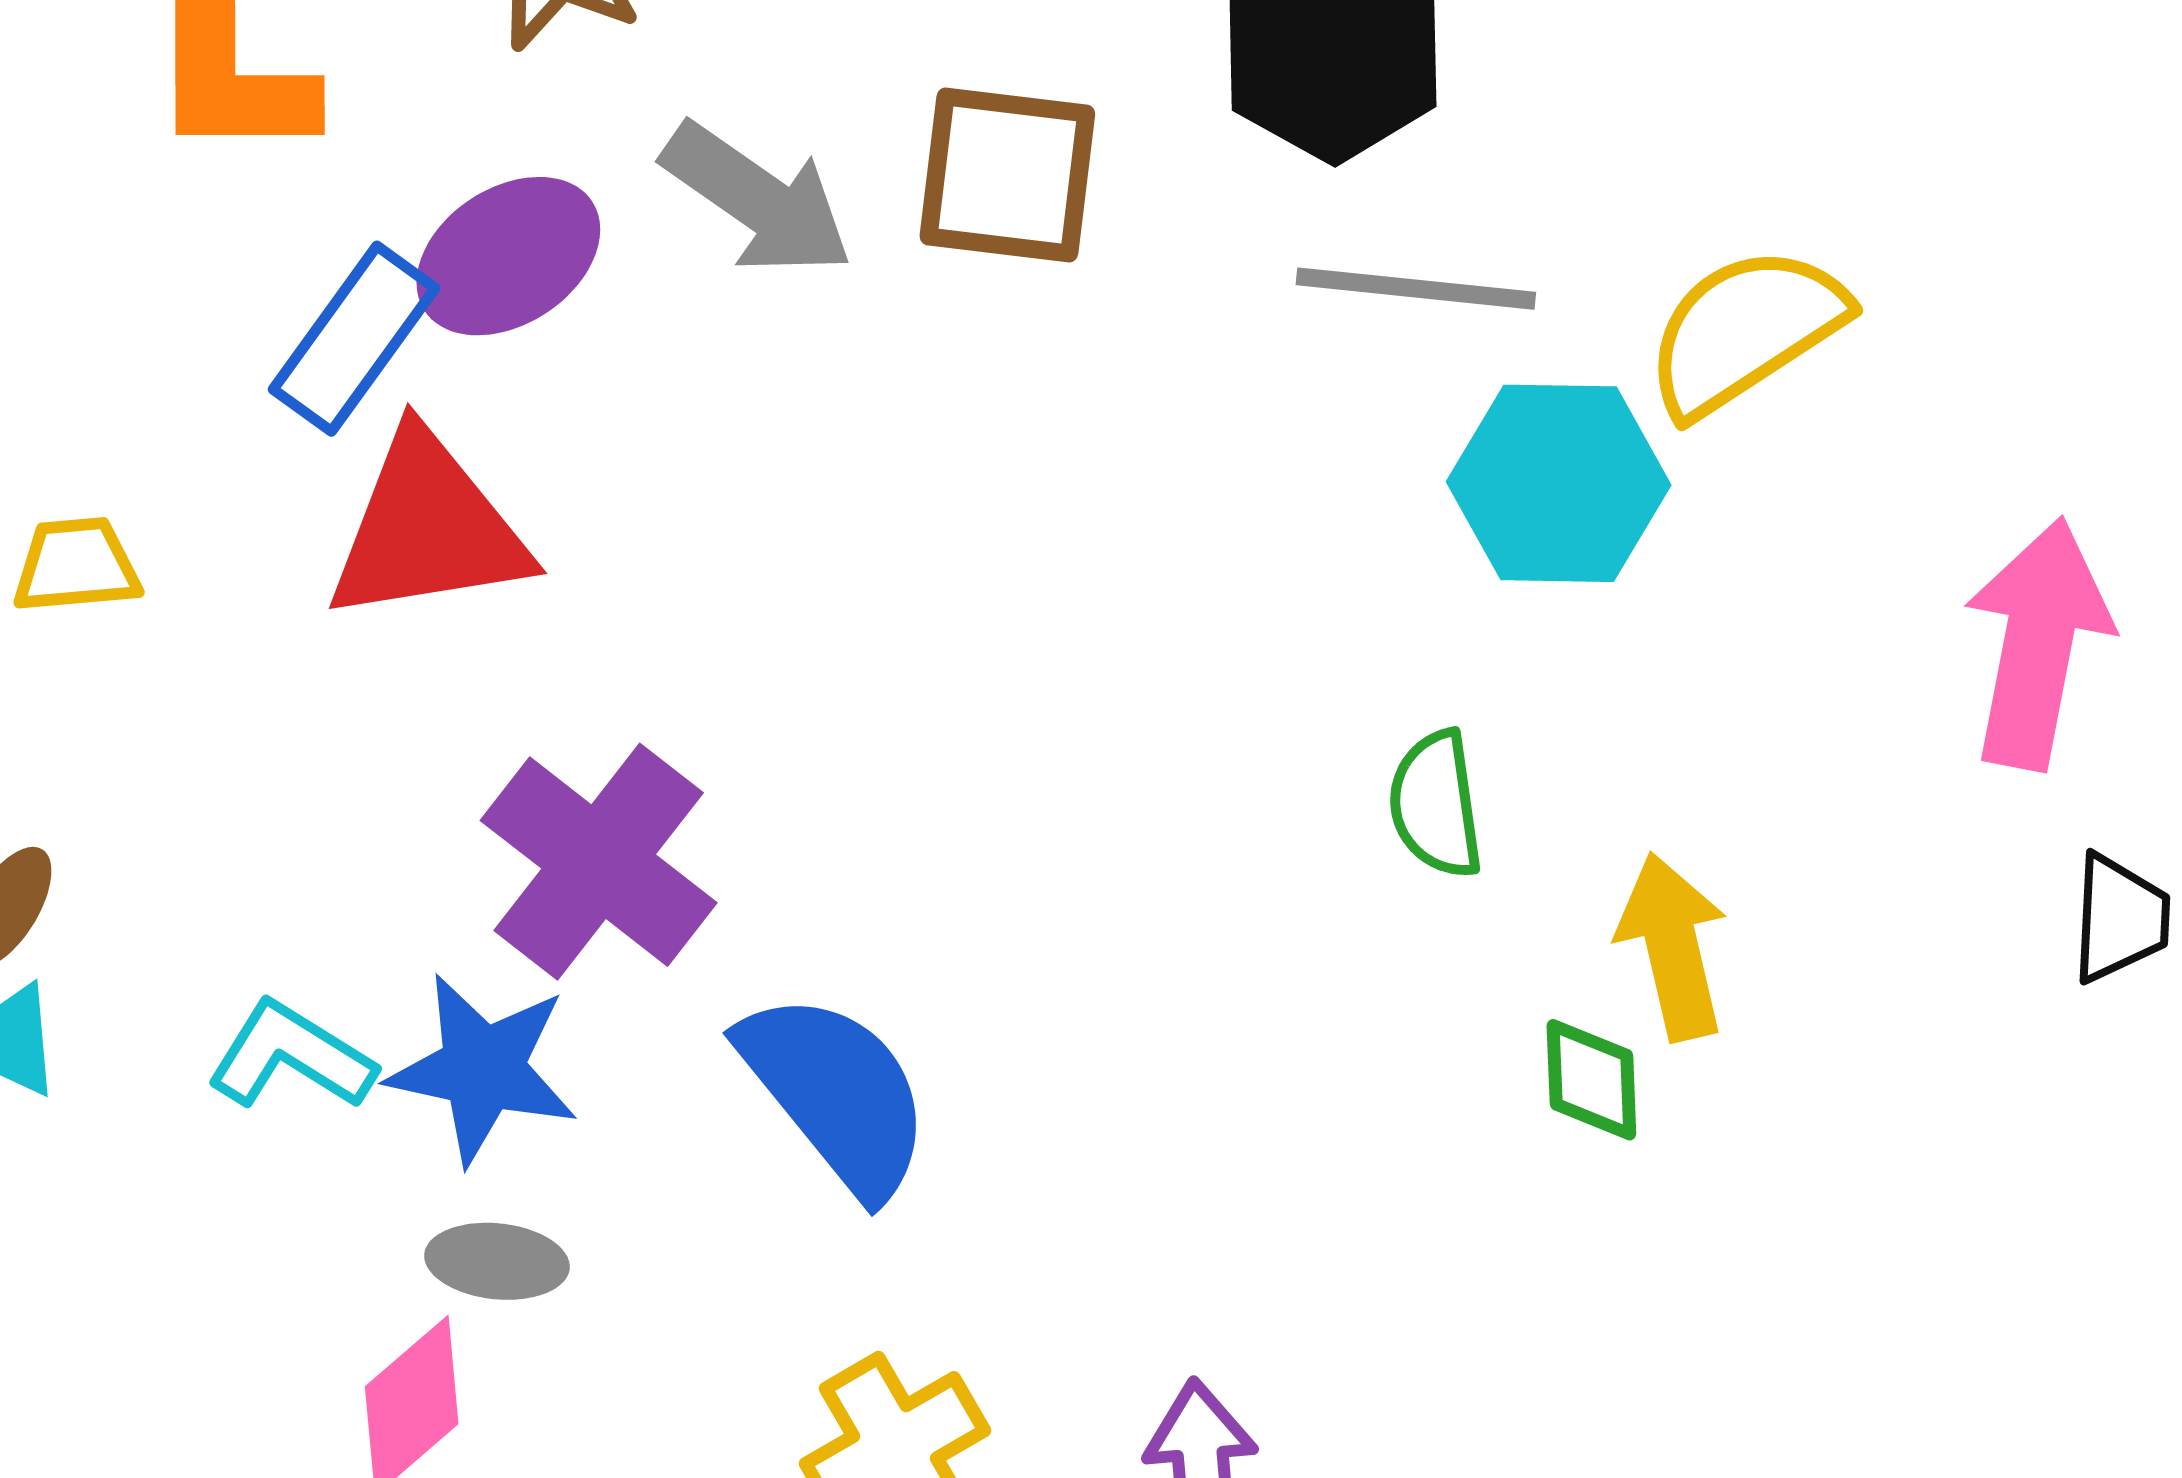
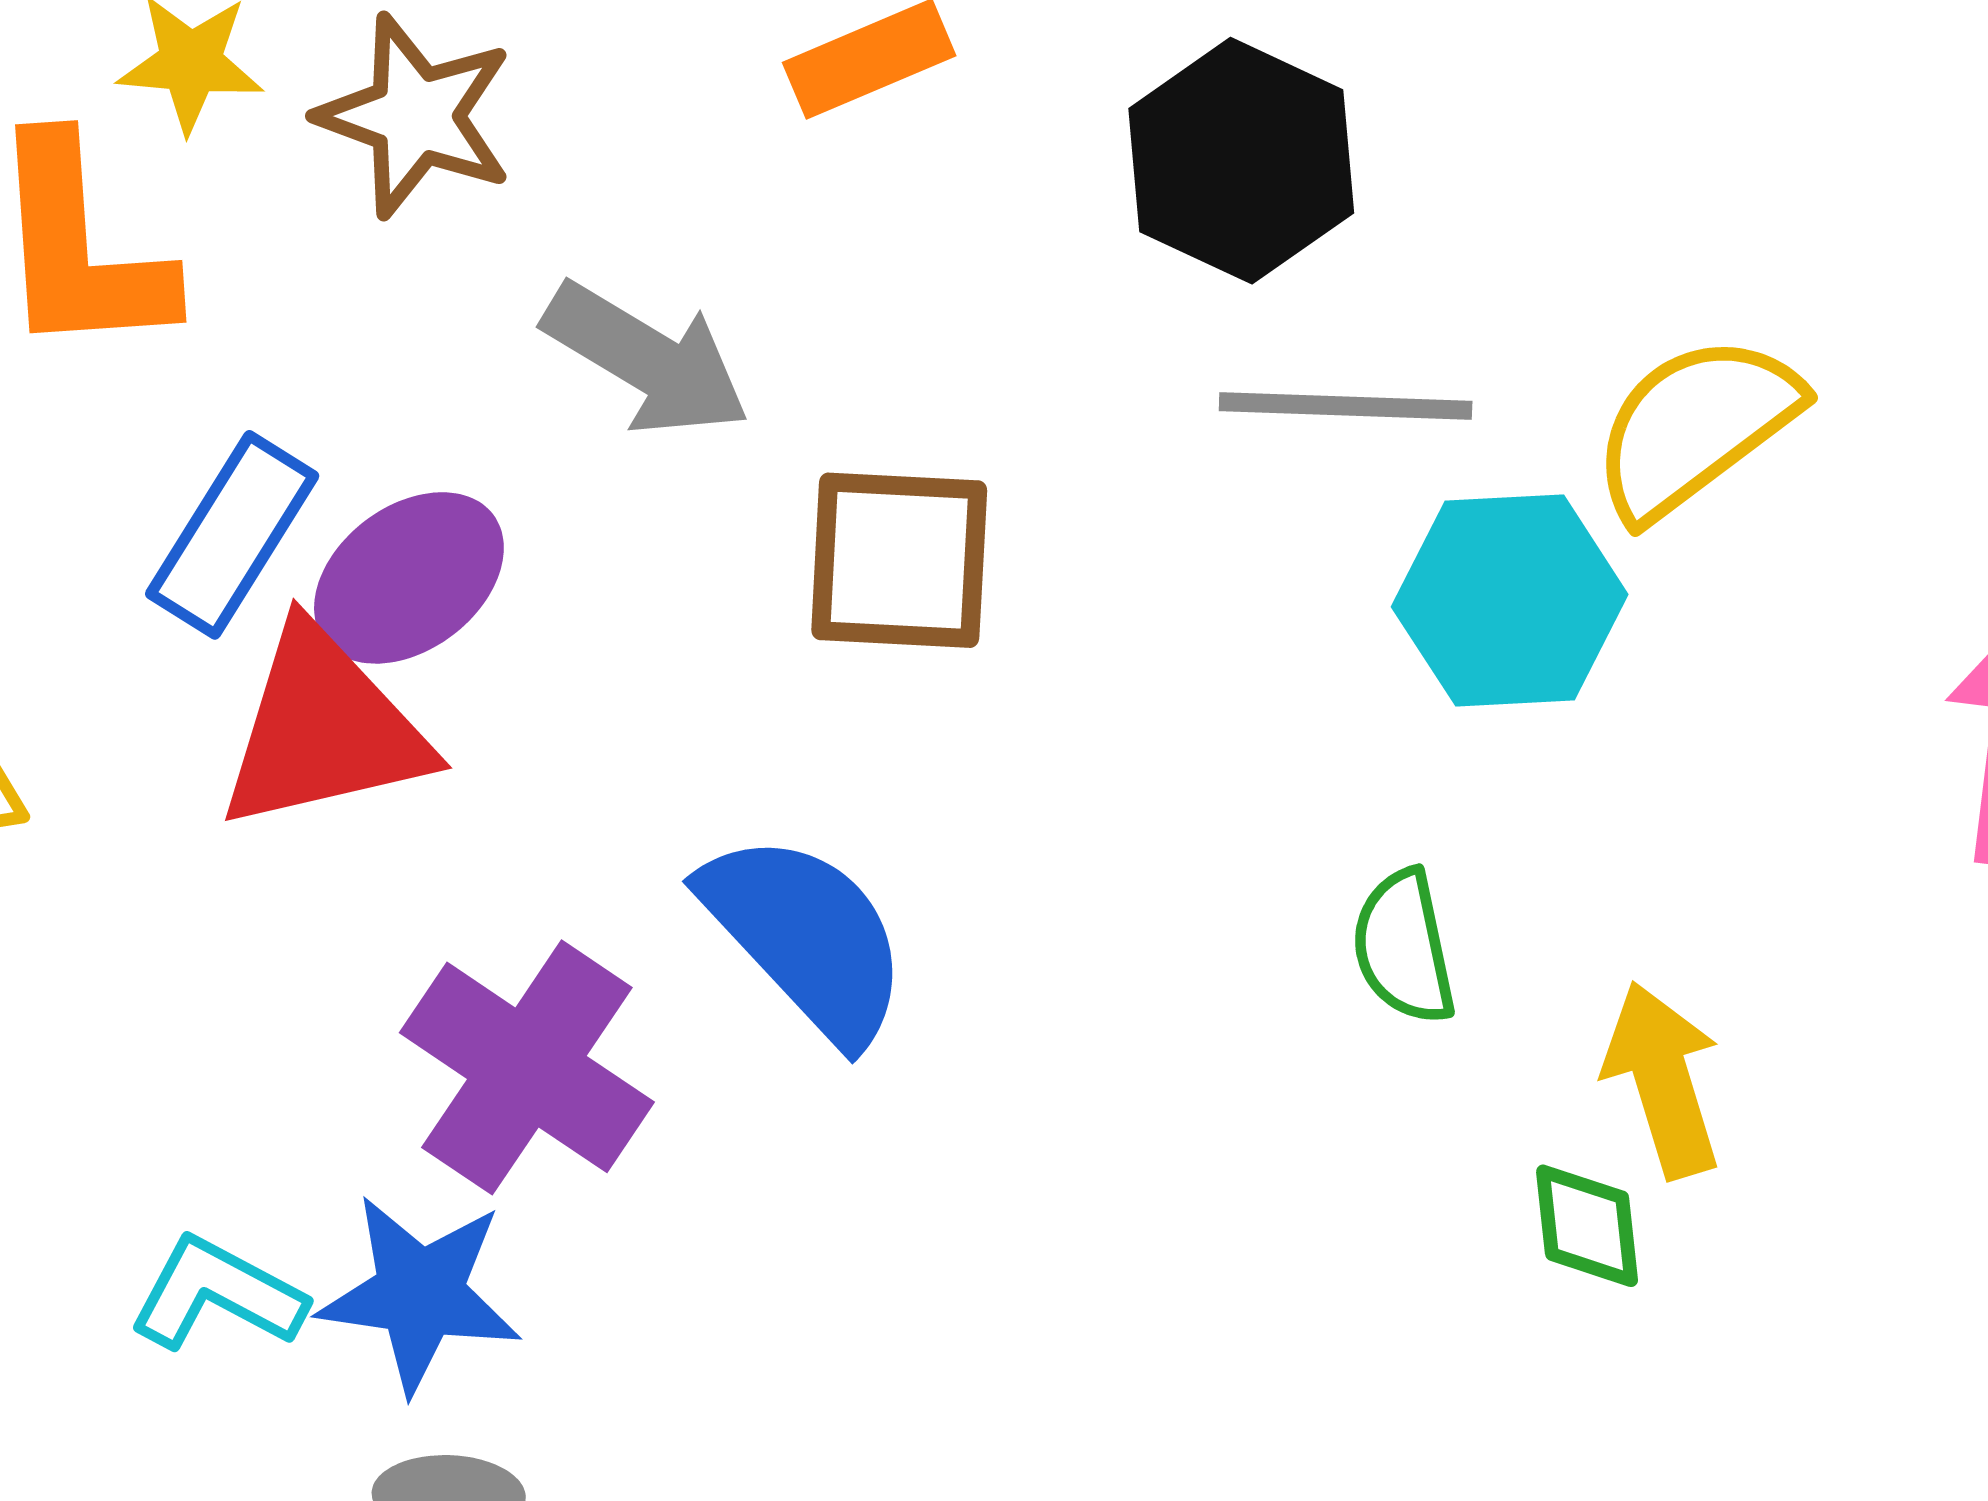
brown square: (1007, 175) -> (899, 560), moved
purple ellipse: (508, 256) -> (409, 578), moved
blue semicircle: (836, 1093) -> (806, 937), moved

